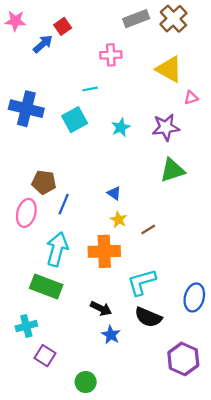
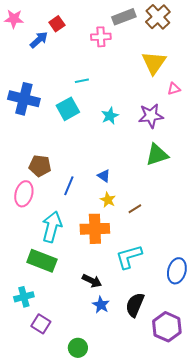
pink cross: (111, 55) -> (101, 37), moved
yellow triangle: (169, 69) -> (154, 63), turned 36
blue line: (64, 204) -> (69, 186), moved
black semicircle: (148, 317) -> (135, 305), moved, turned 90

